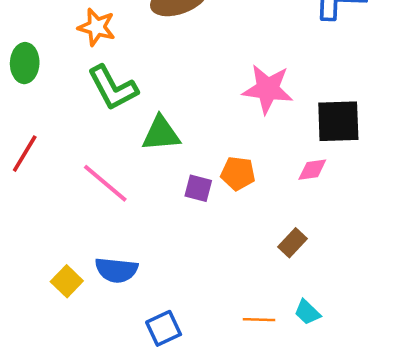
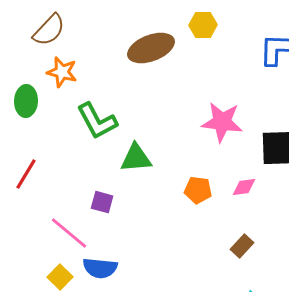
orange star: (97, 27) -> (62, 72), moved
pink diamond: (312, 170) -> (244, 187), moved
pink line: (105, 183) -> (69, 233), moved
purple square: (198, 188) -> (102, 202), moved

